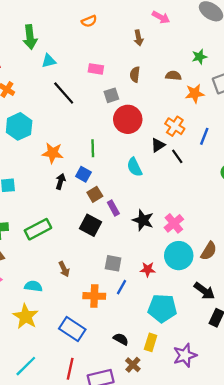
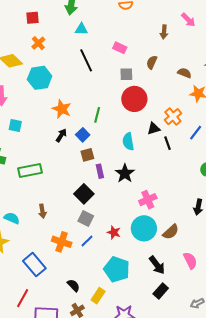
black star: (143, 220) -> (125, 173), moved
black square: (91, 225) -> (84, 194), moved

